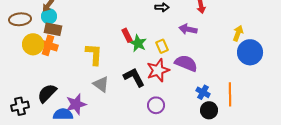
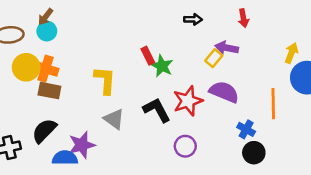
brown rectangle: (53, 29) -> (49, 91), moved
yellow rectangle: (162, 46) -> (214, 58), moved, turned 64
orange line: (230, 94) -> (273, 104), moved

